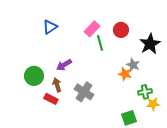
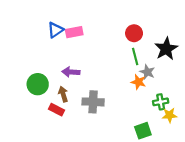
pink rectangle: (92, 29) -> (74, 32), moved, turned 35
green line: (100, 43) -> (135, 56), moved
purple arrow: (64, 65) -> (71, 72), turned 35
gray cross: (84, 92) -> (93, 102), turned -30

